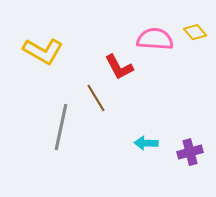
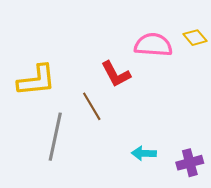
yellow L-shape: (43, 51) -> (36, 80), moved, turned -36

